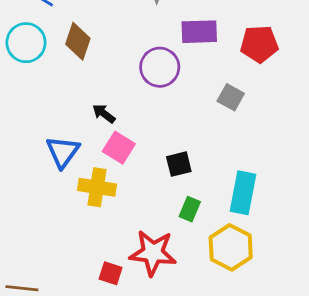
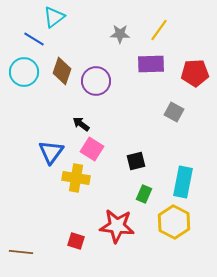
purple circle: (160, 67) -> (96, 81), moved
red square: (111, 273) -> (76, 241), moved

